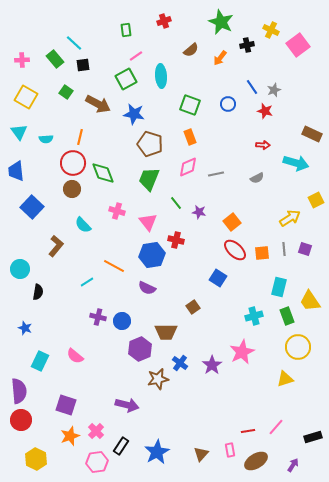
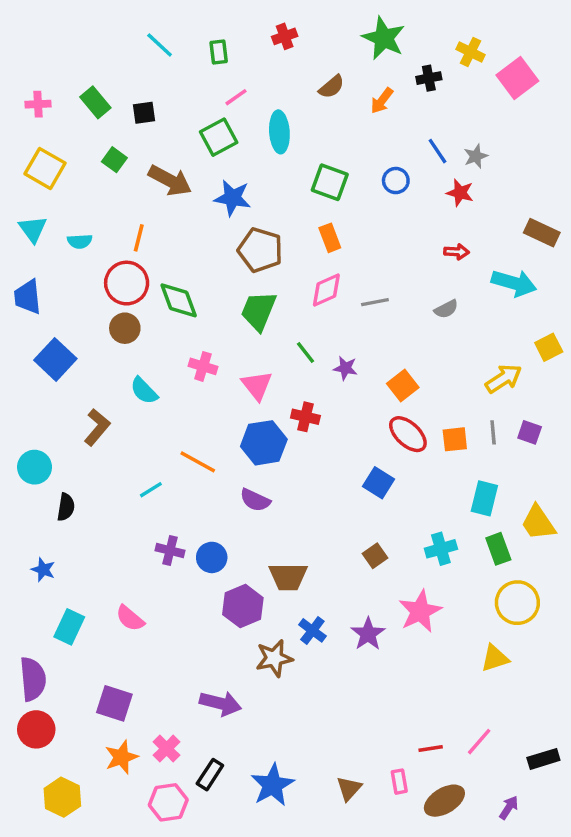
cyan line: (74, 43) -> (160, 45), moved
brown square: (193, 307) -> (375, 556), moved

